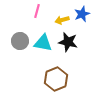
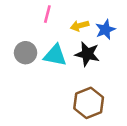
blue star: (82, 14) -> (105, 30), moved
brown hexagon: (56, 79) -> (89, 103), moved

